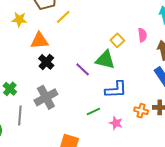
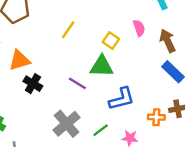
yellow line: (63, 17) -> (68, 30), moved
gray cross: (46, 97) -> (67, 124), moved

